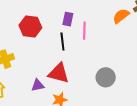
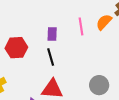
pink line: (84, 31) -> (81, 26), moved

